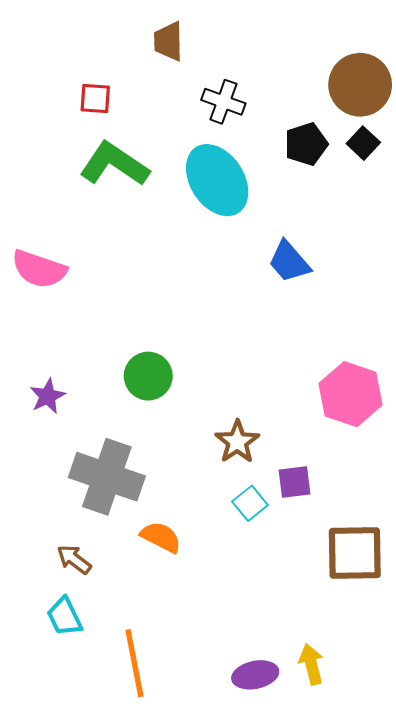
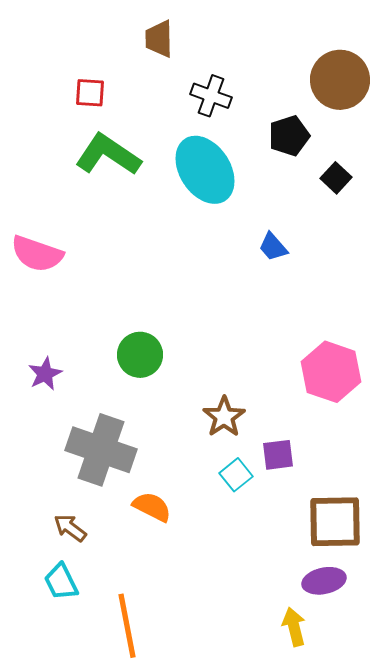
black square: (363, 143) -> (336, 178), moved
blue trapezoid: (289, 262) -> (273, 247), size x0.7
purple ellipse: (255, 675) -> (324, 581), moved

